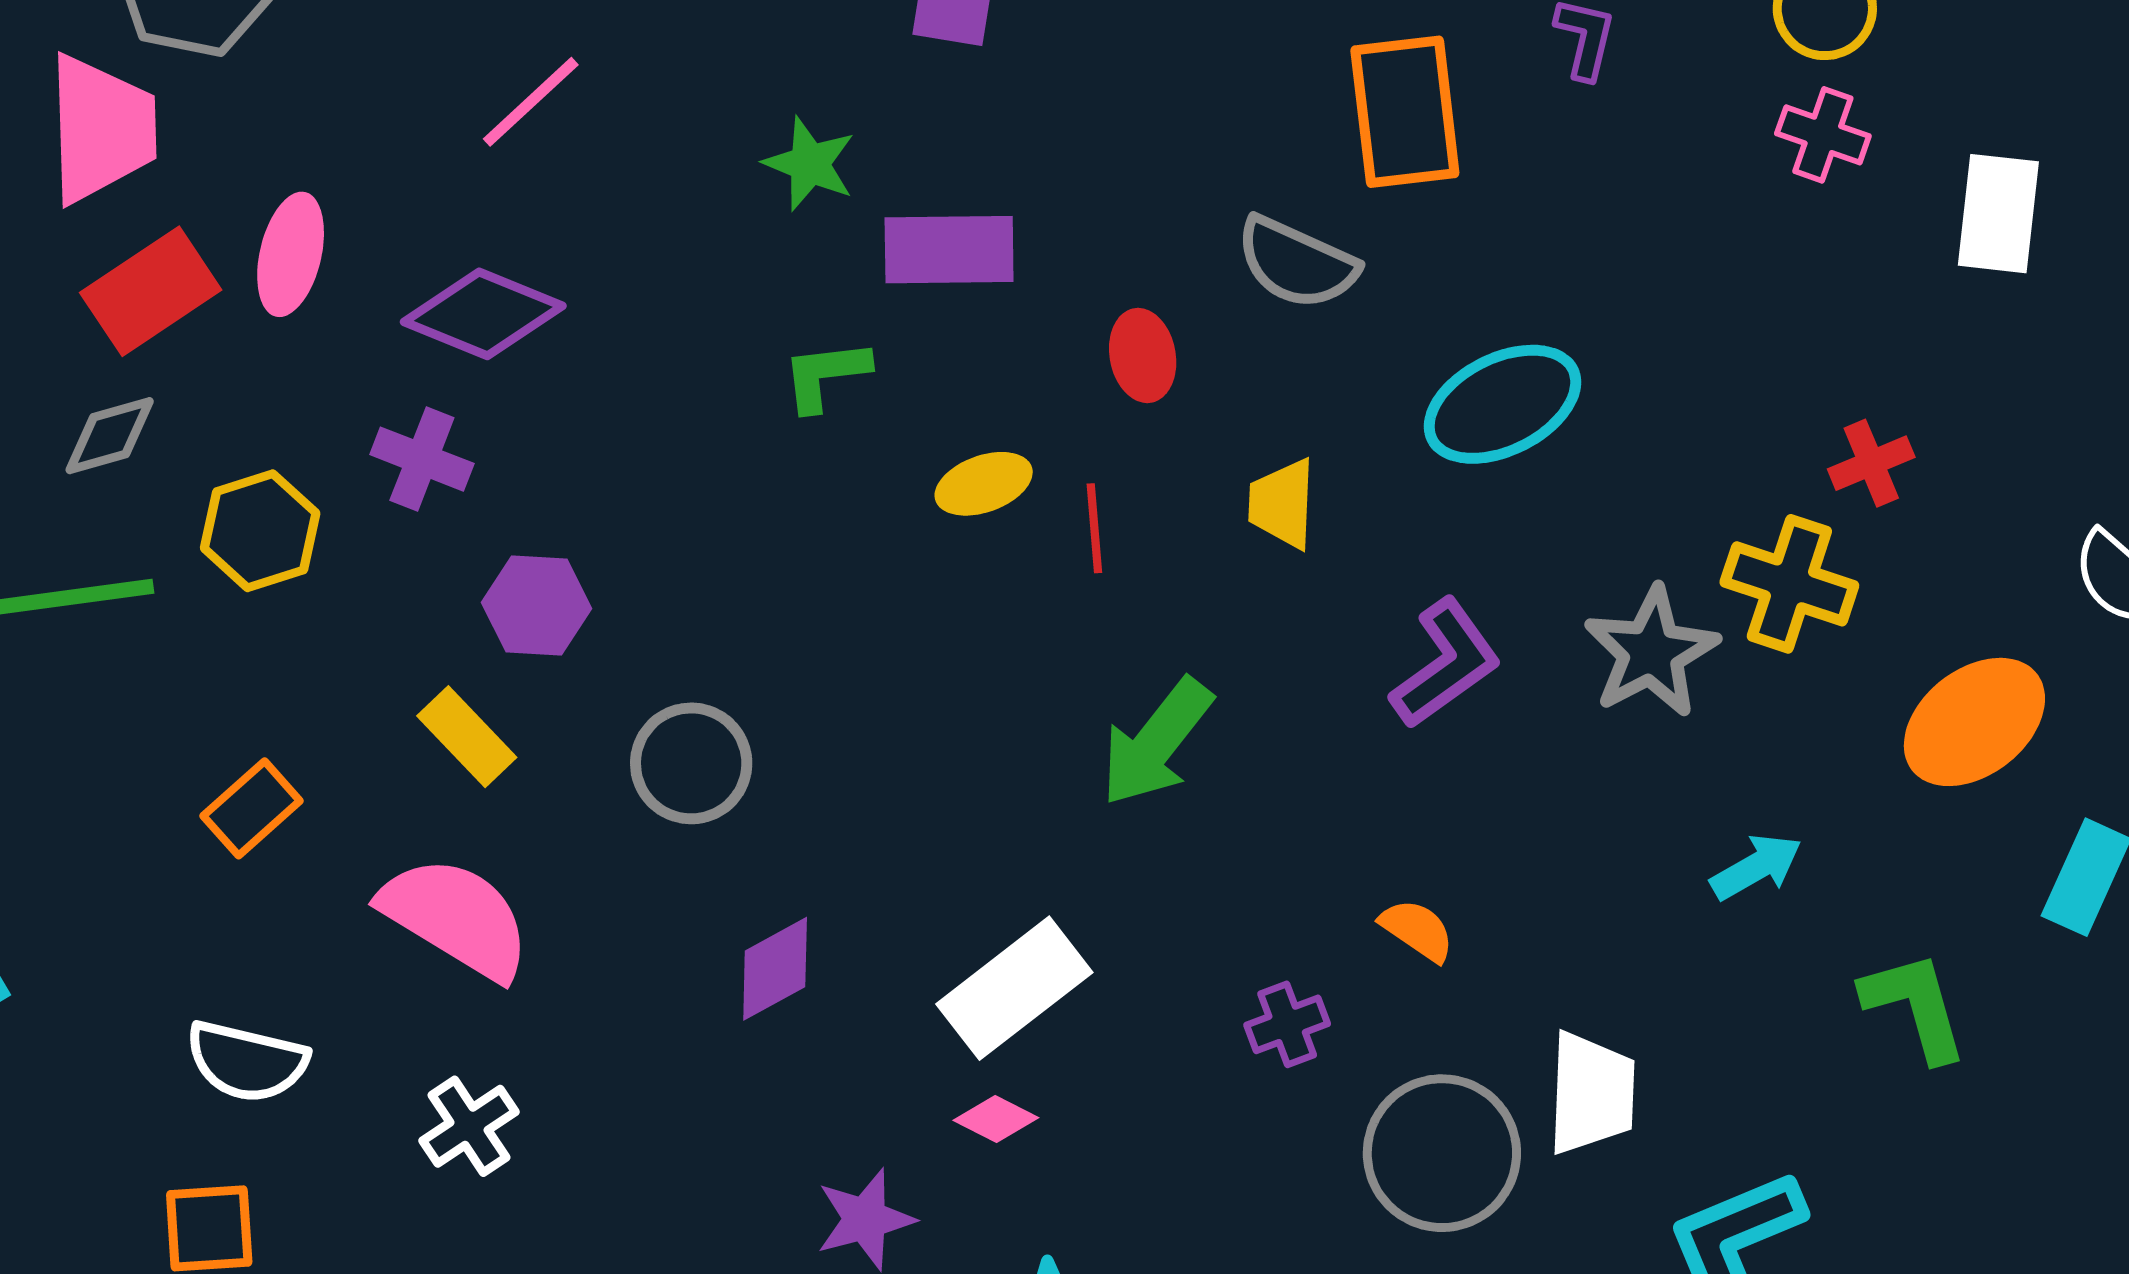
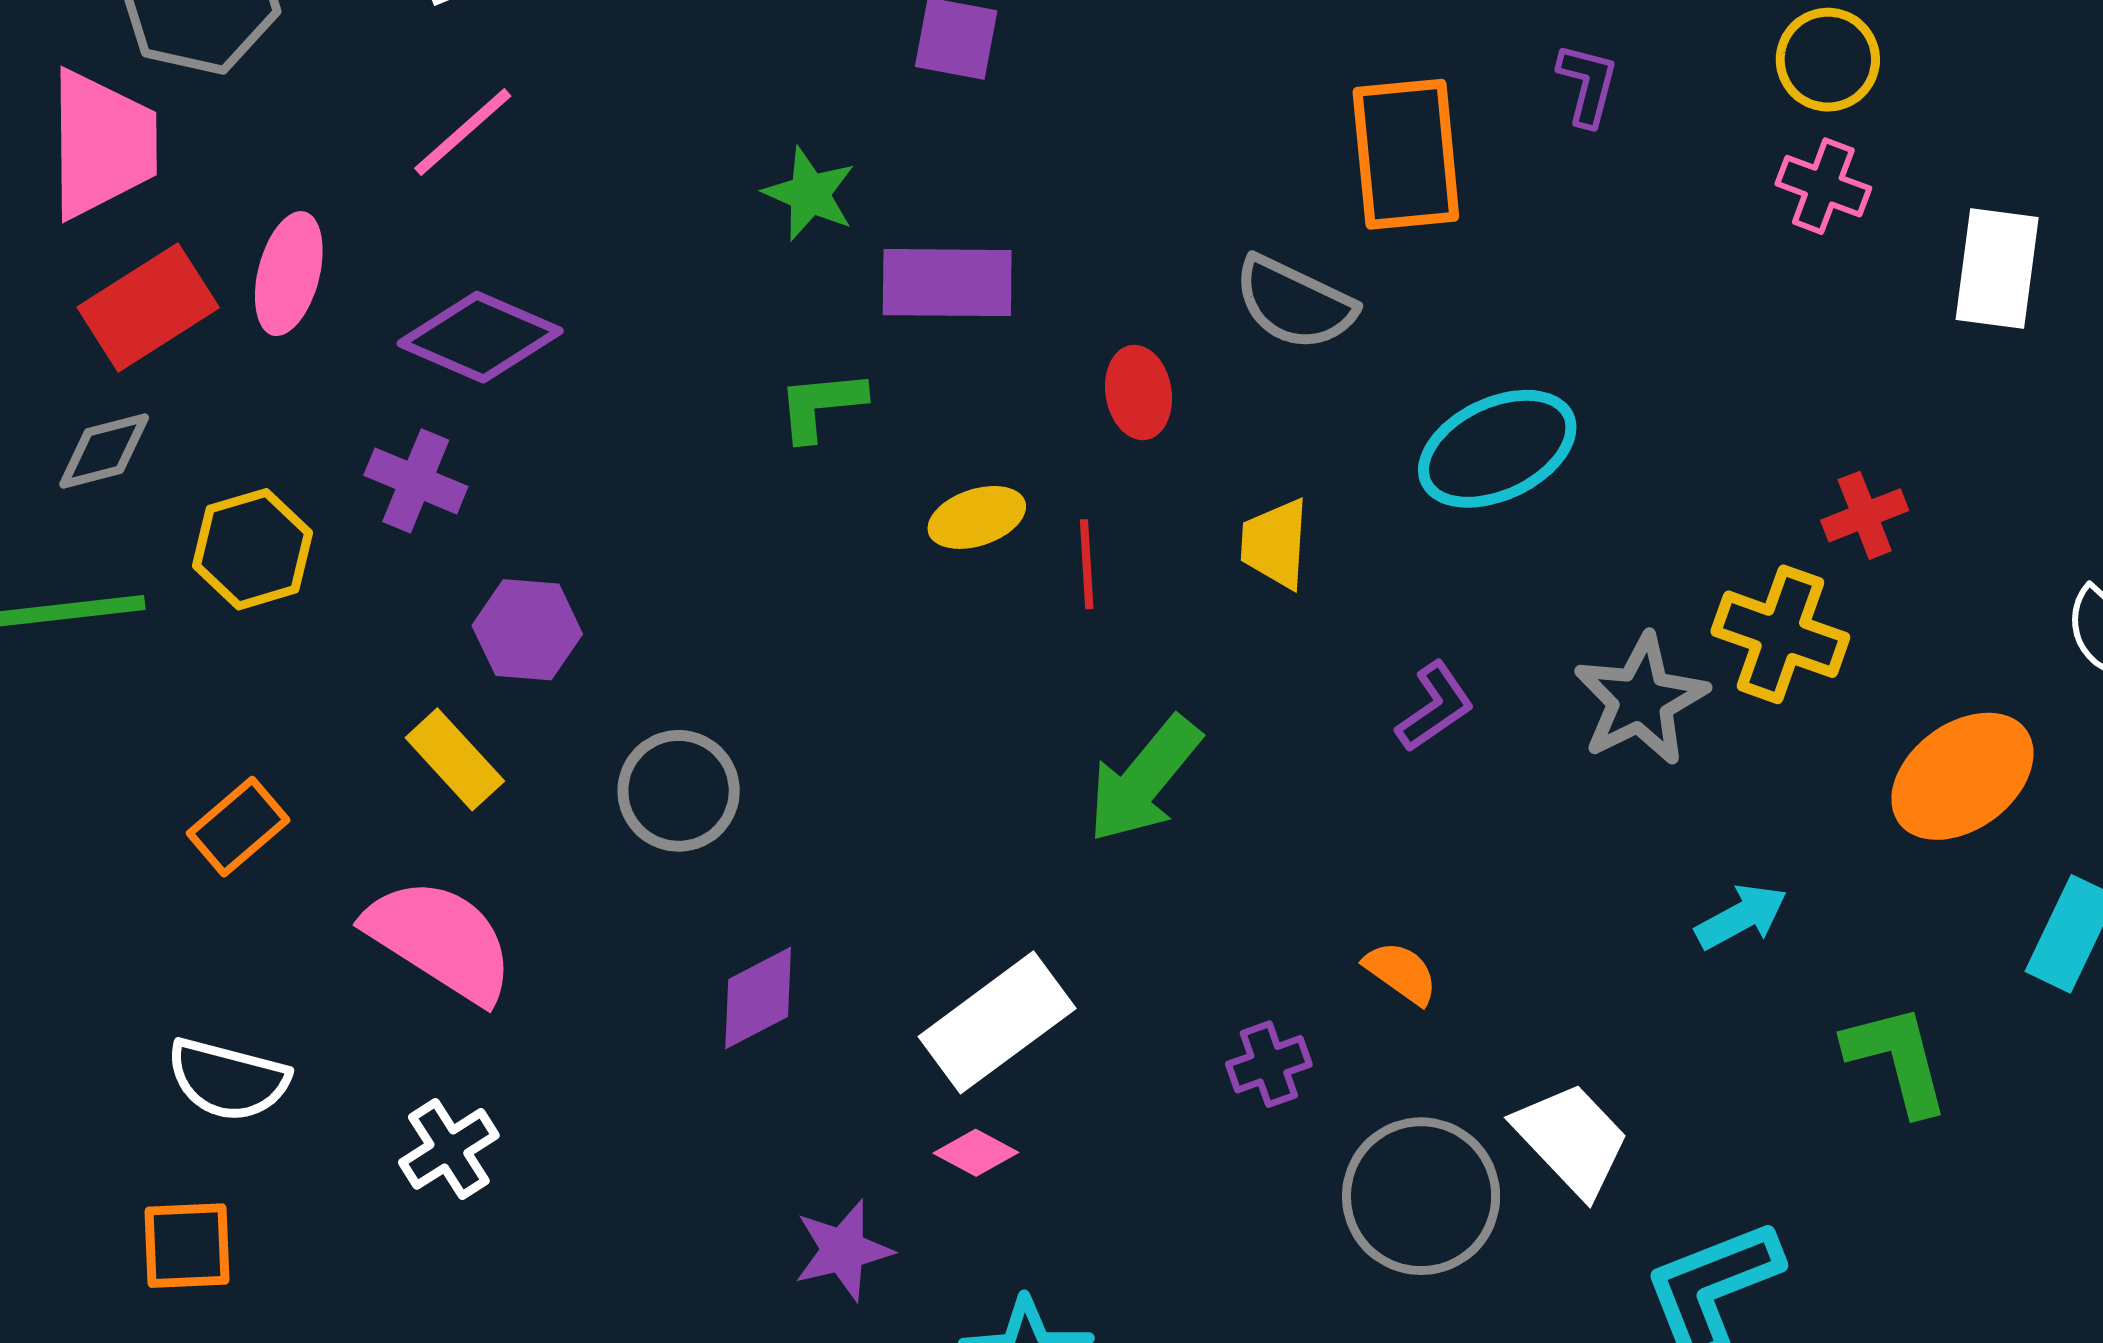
pink line: (531, 102) -> (463, 132), moved
purple L-shape: (1446, 664) -> (1435, 707), size x0.7
white trapezoid: (1591, 1093) -> (1572, 1139), turned -47

